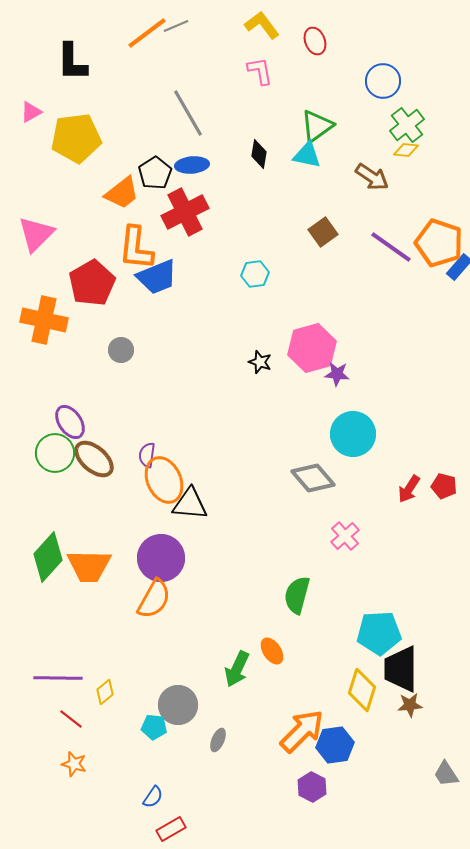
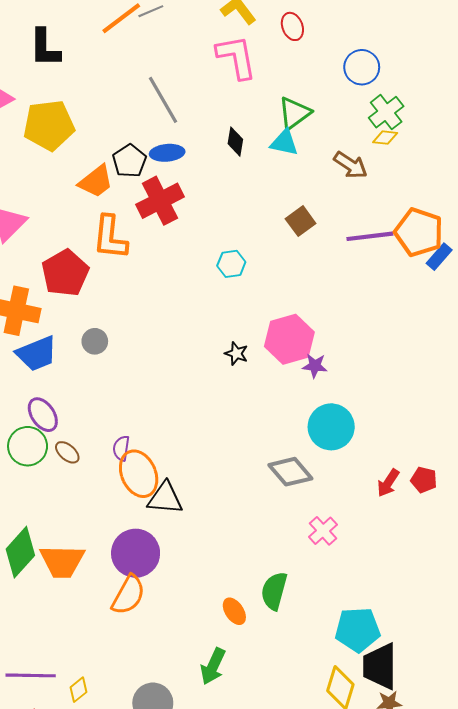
pink L-shape: (260, 71) -> (236, 57), size x1.6
purple line: (391, 247) -> (370, 236), turned -42
blue trapezoid: (157, 277) -> (37, 354), moved
brown ellipse: (94, 459) -> (67, 452), size x0.6
orange ellipse: (272, 651) -> (234, 611), moved

